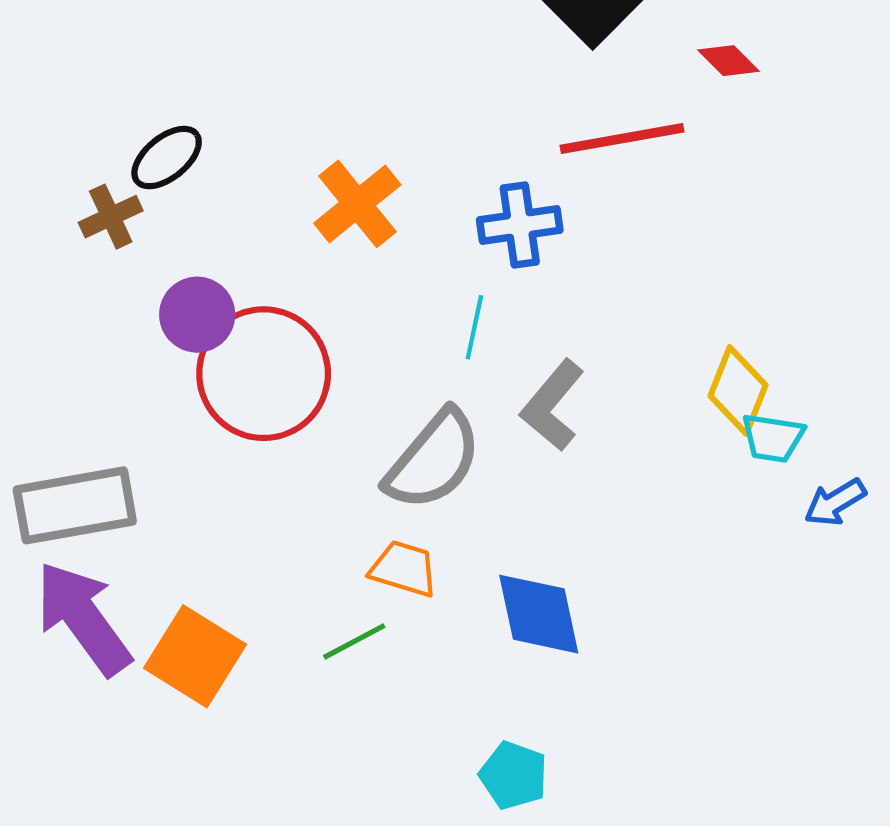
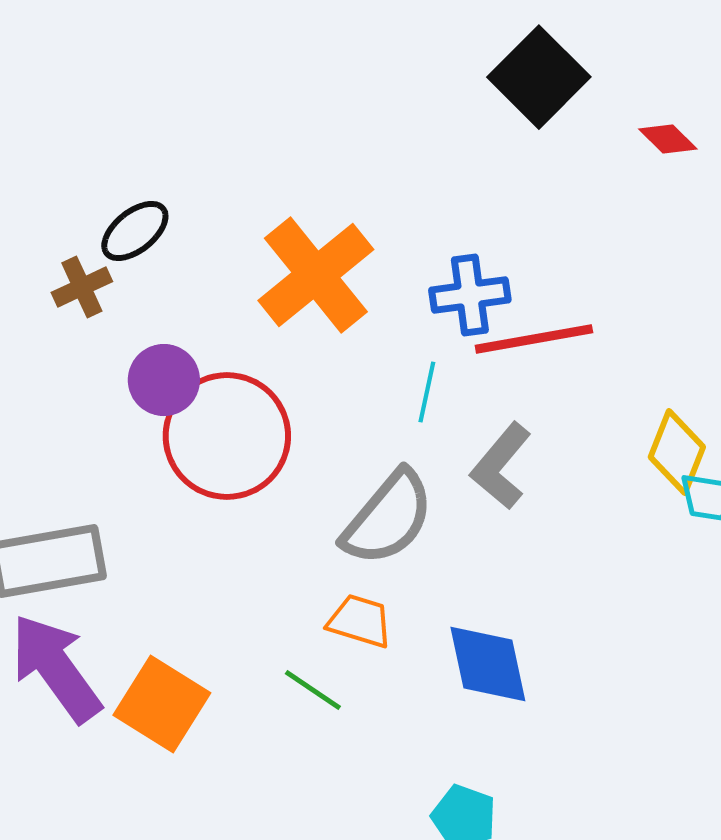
red line: (622, 139) -> (534, 339), moved
orange cross: (357, 204) -> (316, 275), size x1.4
green line: (354, 641) -> (313, 690), turned 62

